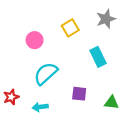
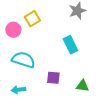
yellow square: (70, 28) -> (32, 19), moved
cyan semicircle: (46, 74) -> (23, 60), turned 60

